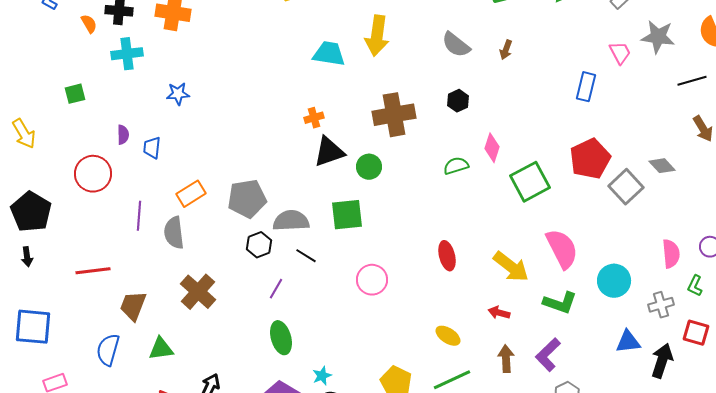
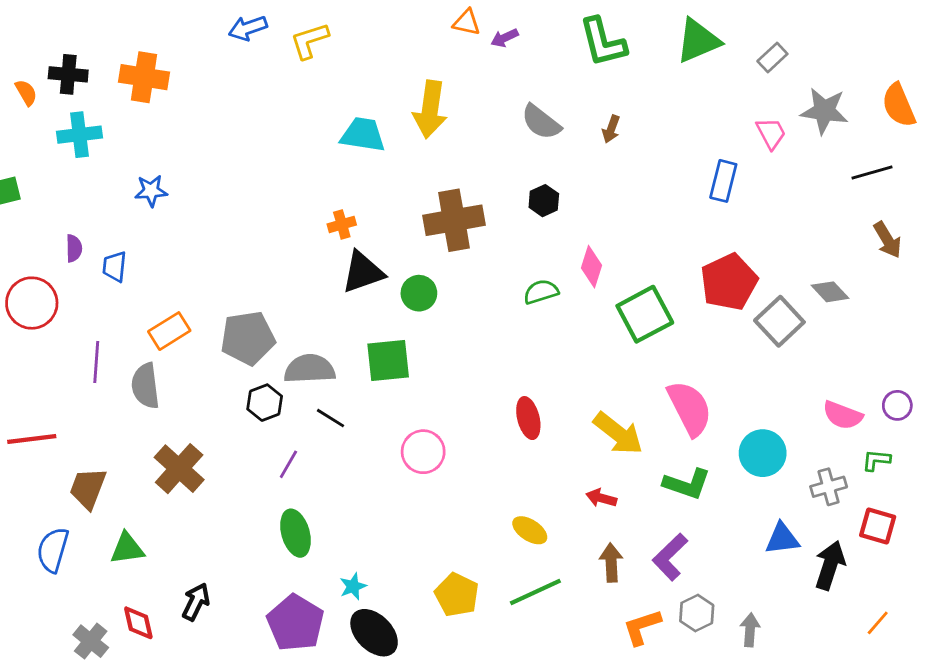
pink semicircle: (671, 254) -> (843, 415), turned 116
green L-shape: (695, 286) -> (876, 460), turned 70

